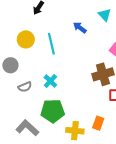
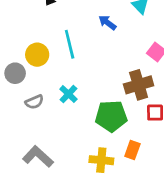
yellow circle: (26, 39) -> (37, 55), moved
green pentagon: (53, 111) -> (111, 116), moved

